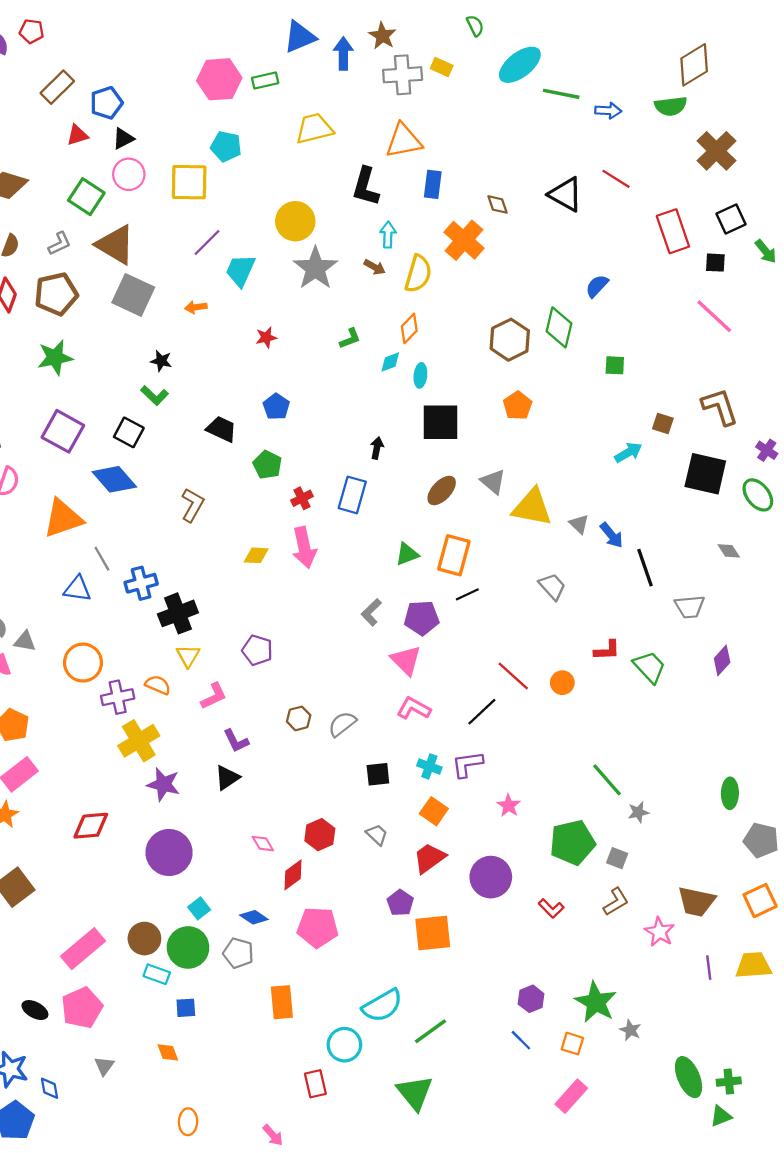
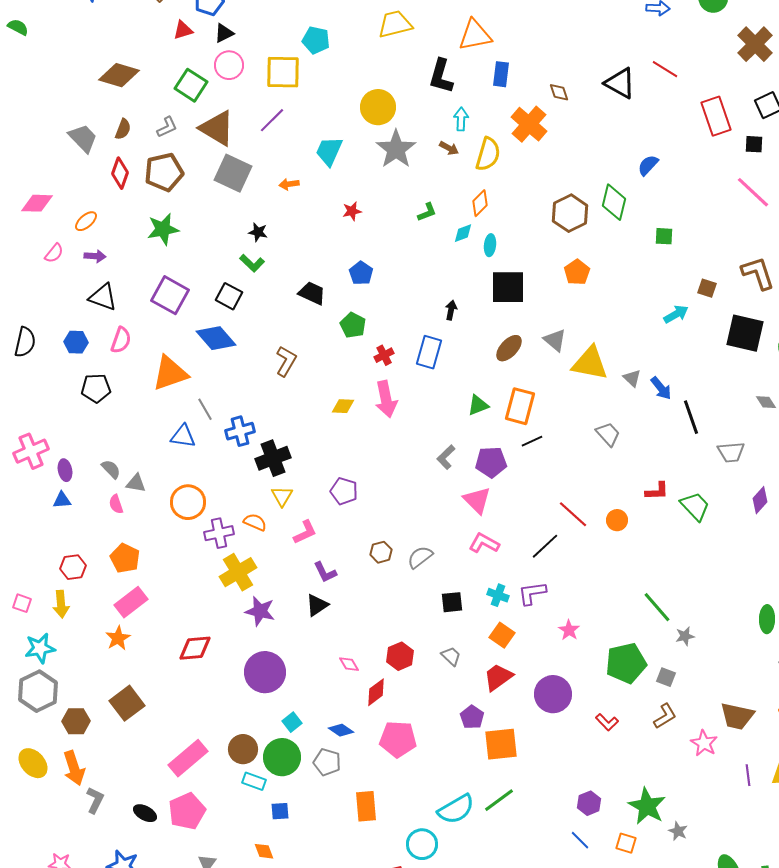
purple line: (207, 242) -> (272, 120), moved
green line: (430, 1031) -> (499, 800), moved

